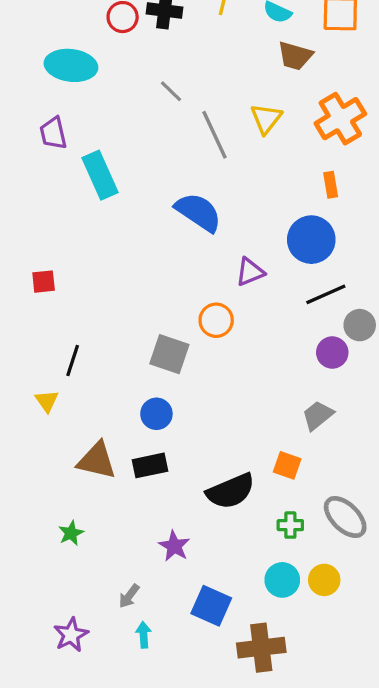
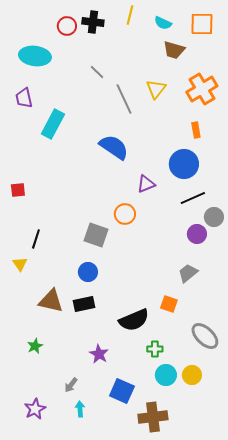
cyan rectangle: (100, 175) -> (53, 124), turned 52
green cross: (290, 525) -> (155, 349), moved

